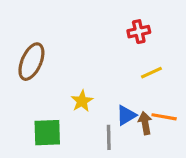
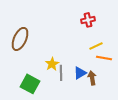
orange line: (164, 117) -> (104, 58), moved
green square: (47, 133) -> (30, 84), turned 30
gray line: (109, 137) -> (61, 73), moved

